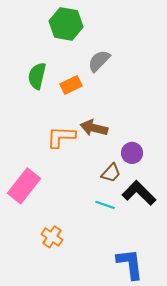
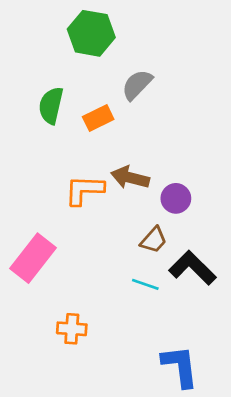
purple circle: (132, 153) -> (176, 198), moved
orange cross: (52, 237) -> (72, 329), turned -30

